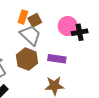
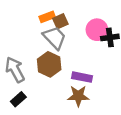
orange rectangle: (23, 17) -> (47, 17), turned 48
purple rectangle: (57, 59) -> (82, 77), moved

